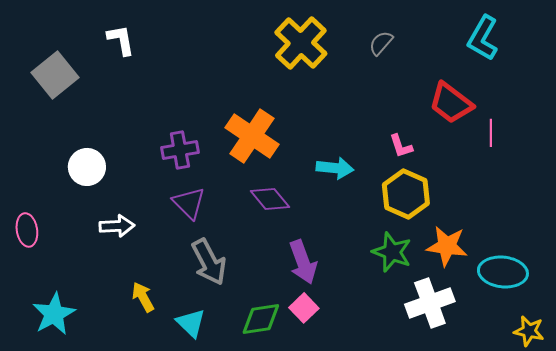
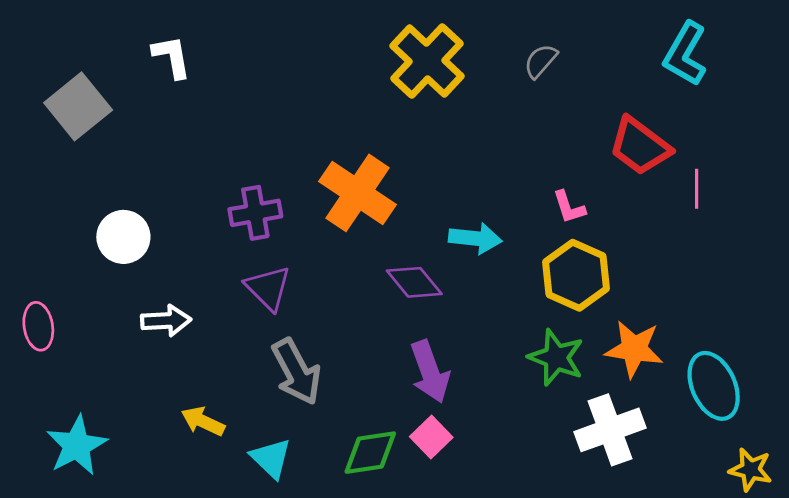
purple diamond: (270, 199) -> (414, 282), moved
cyan ellipse: (503, 272) -> (714, 386), turned 60
yellow arrow: (143, 297) -> (203, 421), turned -36

